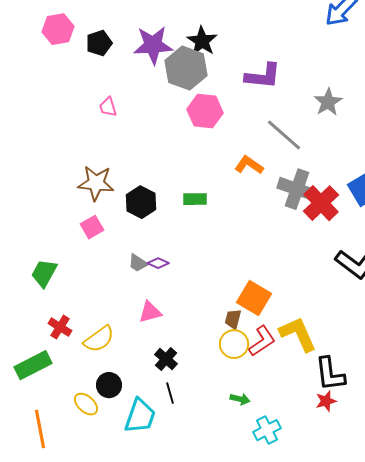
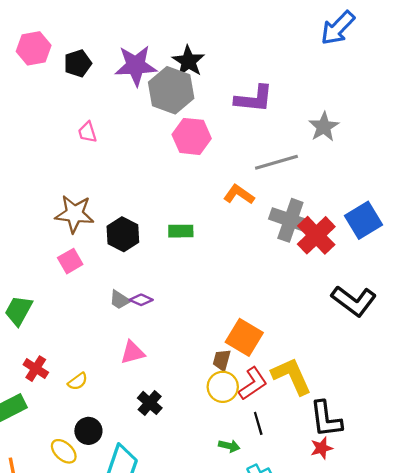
gray line: (284, 135) -> (276, 162), turned -57
yellow semicircle: (99, 339) -> (78, 381), size x0.6
black line: (170, 393) -> (258, 423), moved

